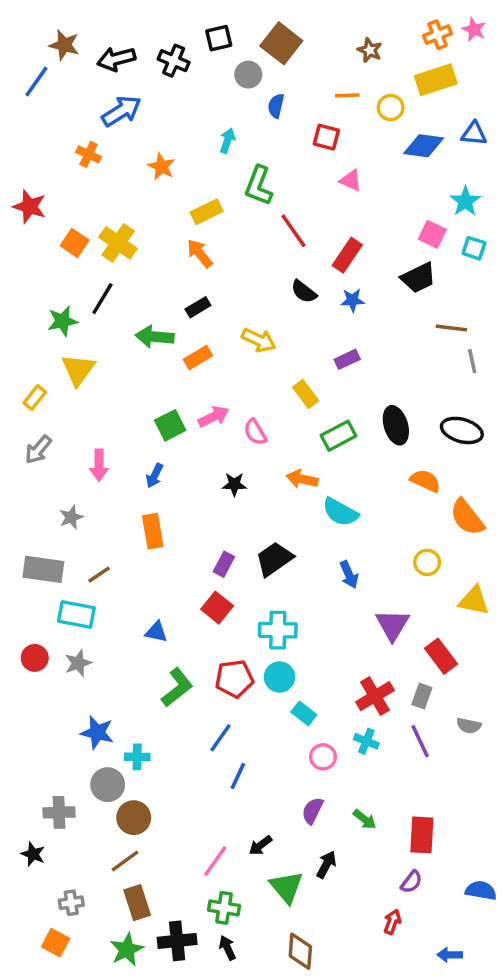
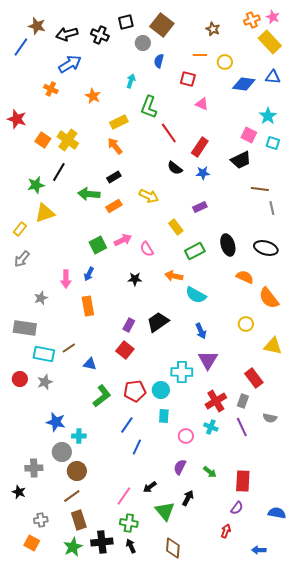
yellow rectangle: (436, 80) -> (270, 42), moved, turned 65
yellow triangle: (78, 370) -> (45, 213), turned 35
pink arrow: (99, 465) -> (66, 279), moved
brown line: (99, 575) -> (69, 348), moved
purple triangle: (392, 625) -> (208, 360), moved
cyan cross: (278, 630) -> (182, 372), moved
cyan rectangle: (304, 713) -> (164, 416), moved, turned 56

